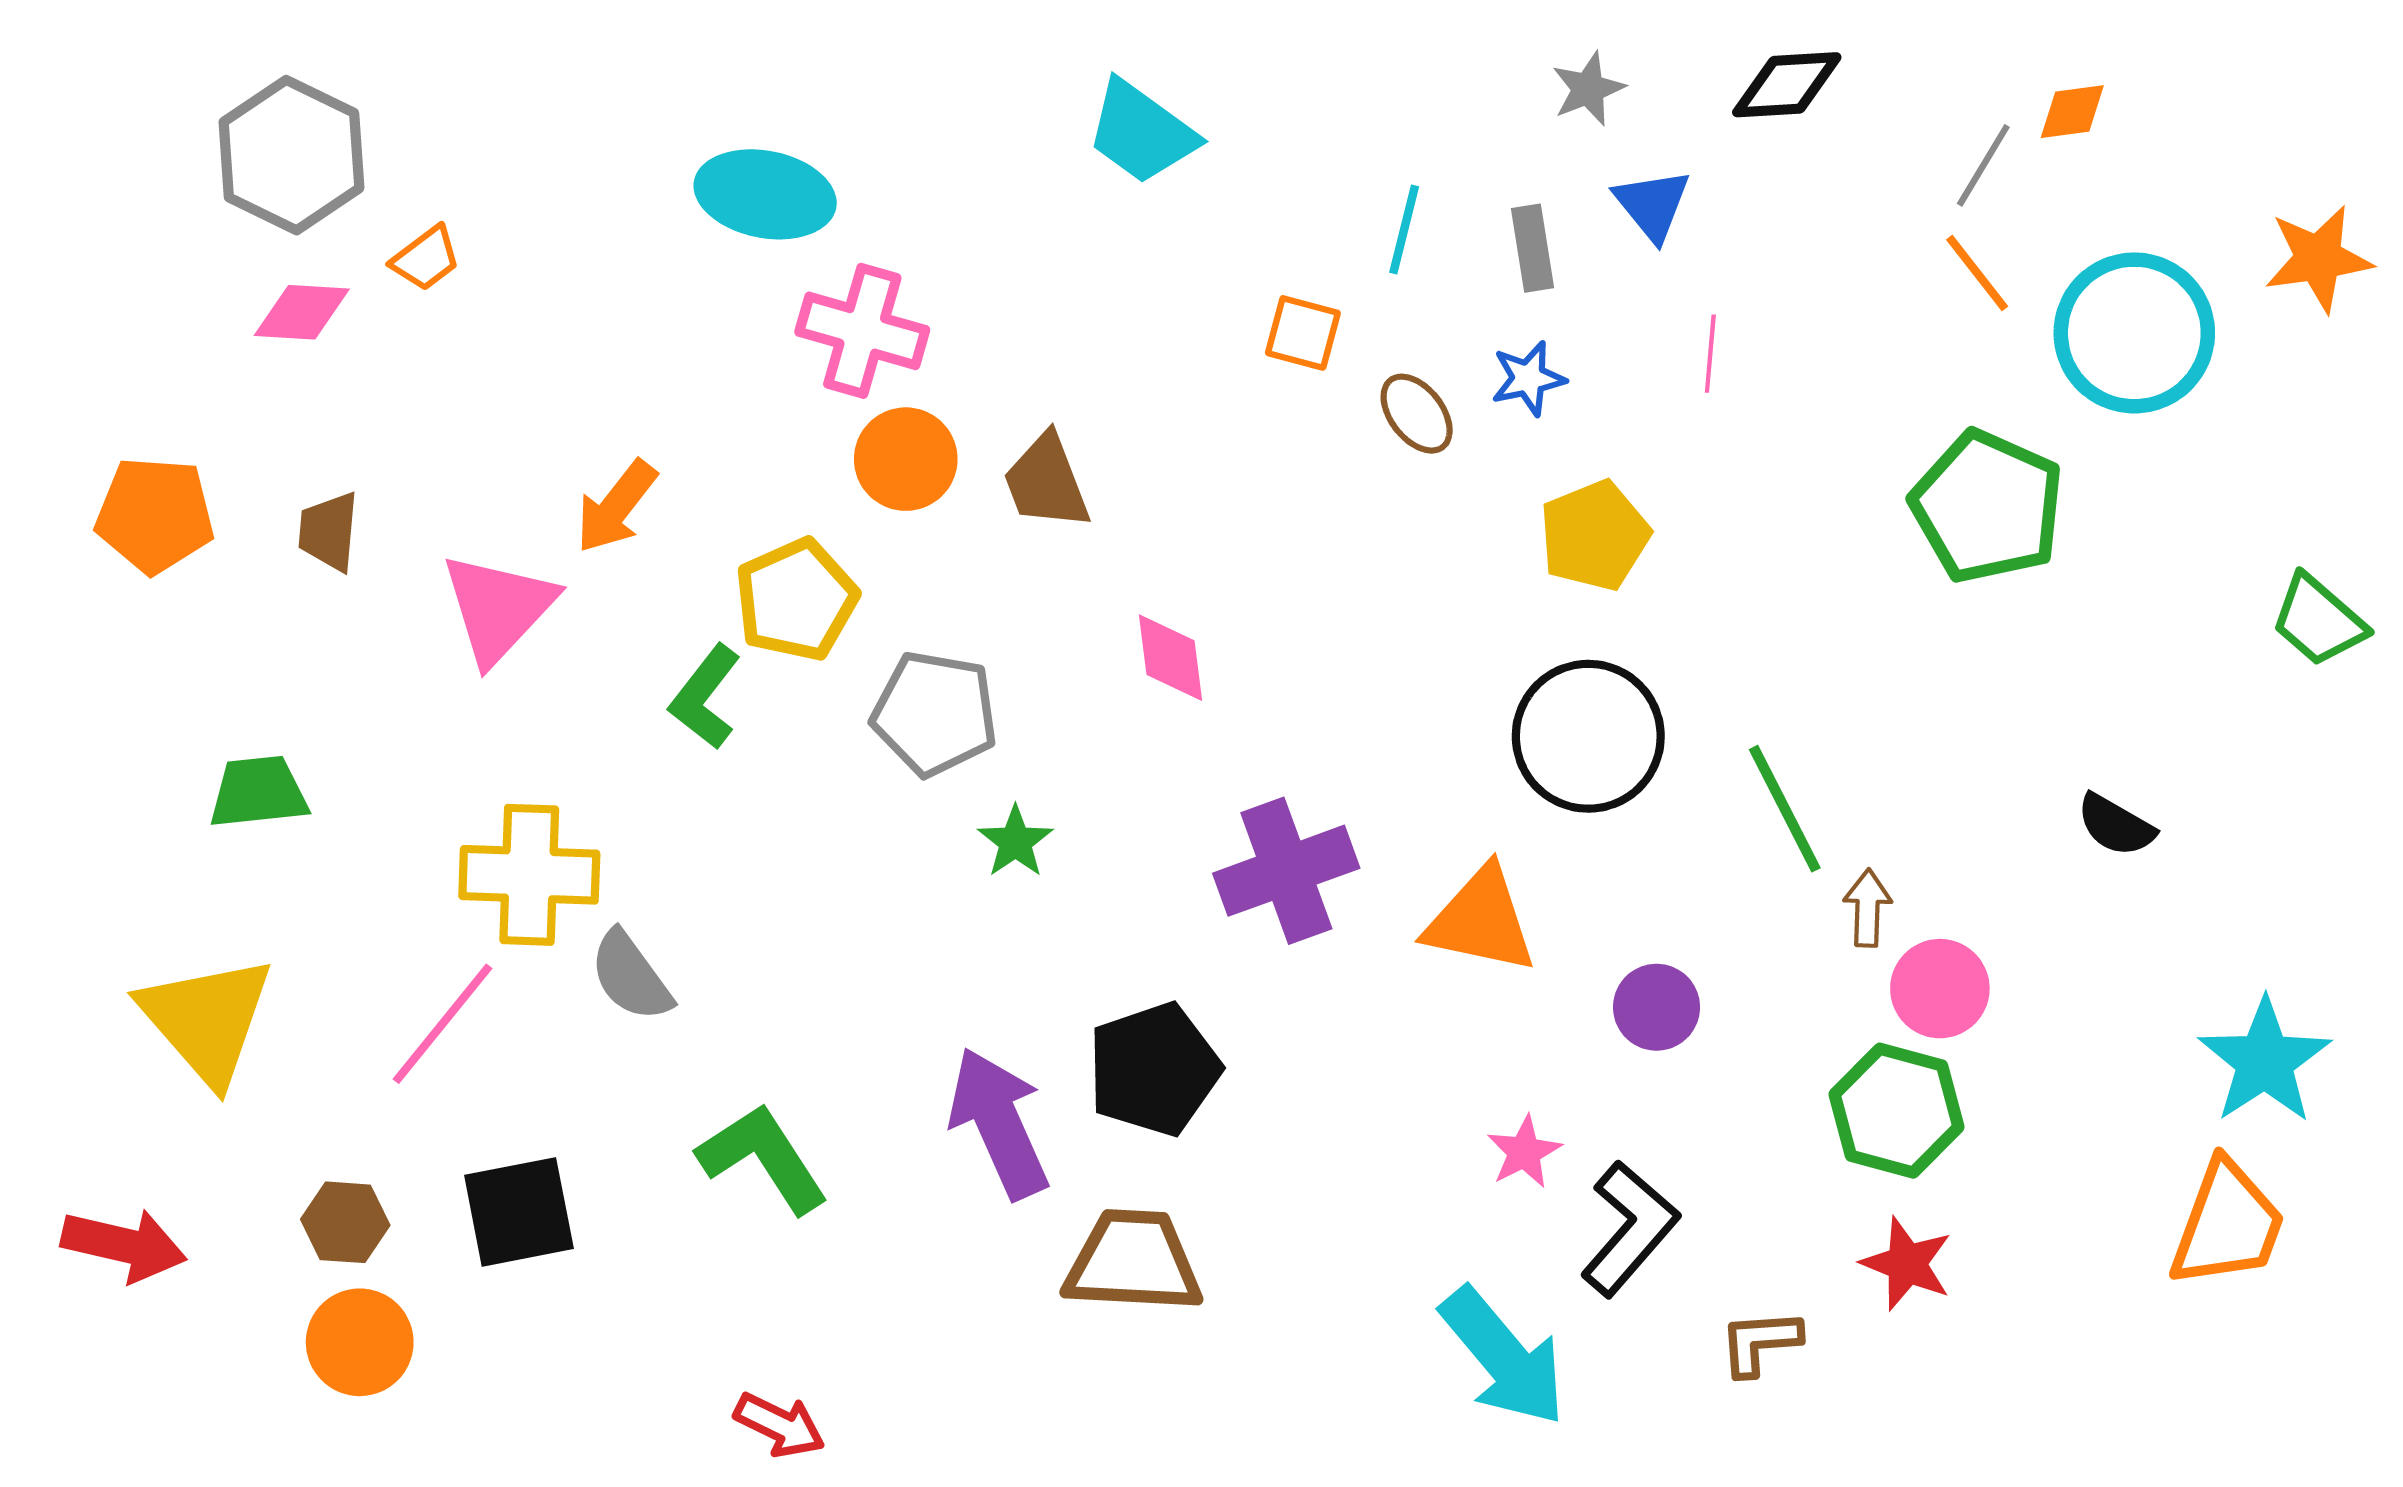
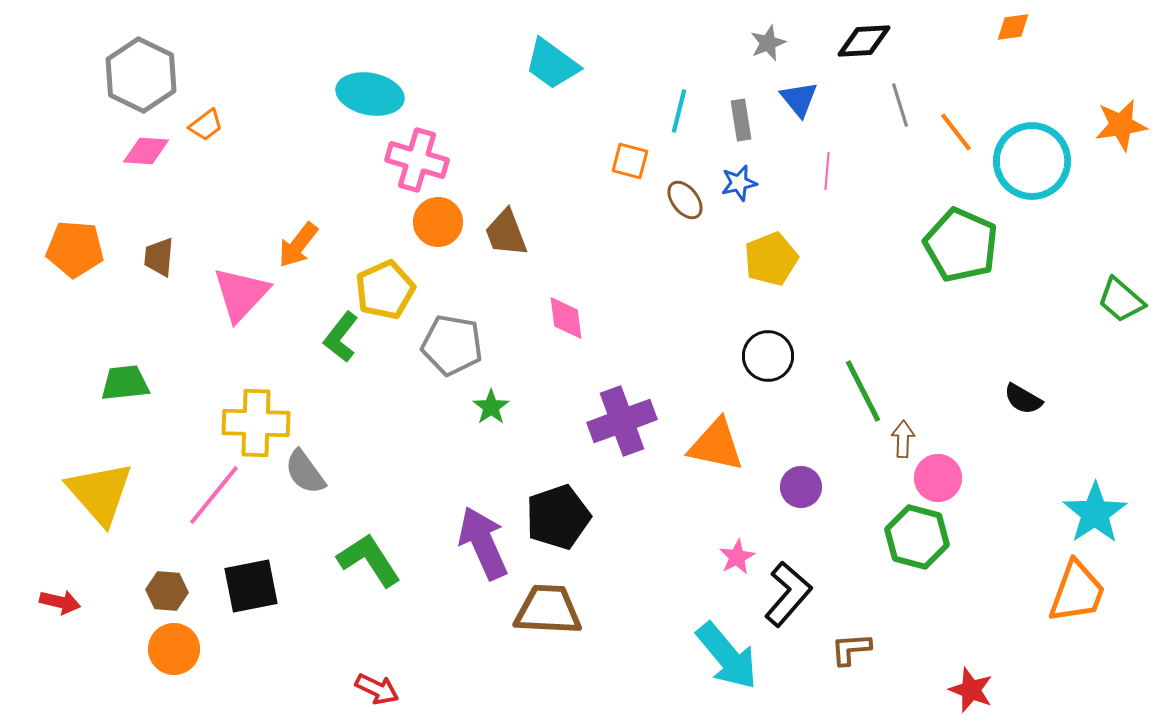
orange diamond: (2072, 112) -> (1013, 27), moved
gray line: (1983, 165) -> (900, 105), moved, turned -48
black circle: (1588, 736) -> (768, 356), size x0.7
red arrow: (124, 1245) -> (60, 602), size x0.7
red star: (1907, 1264) -> (971, 690), moved

